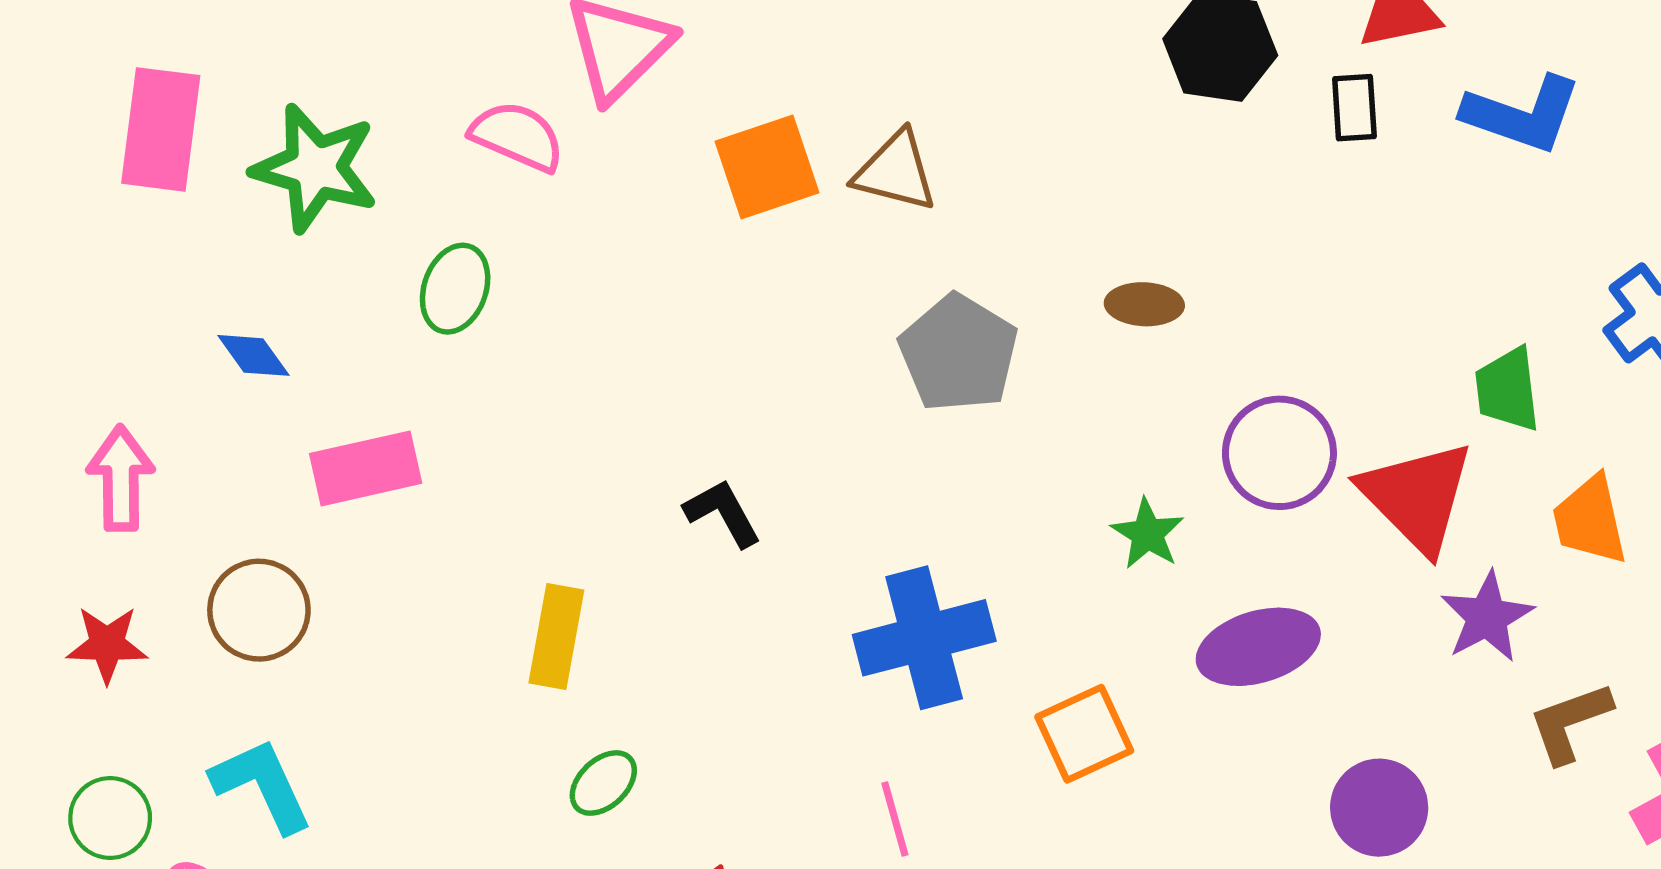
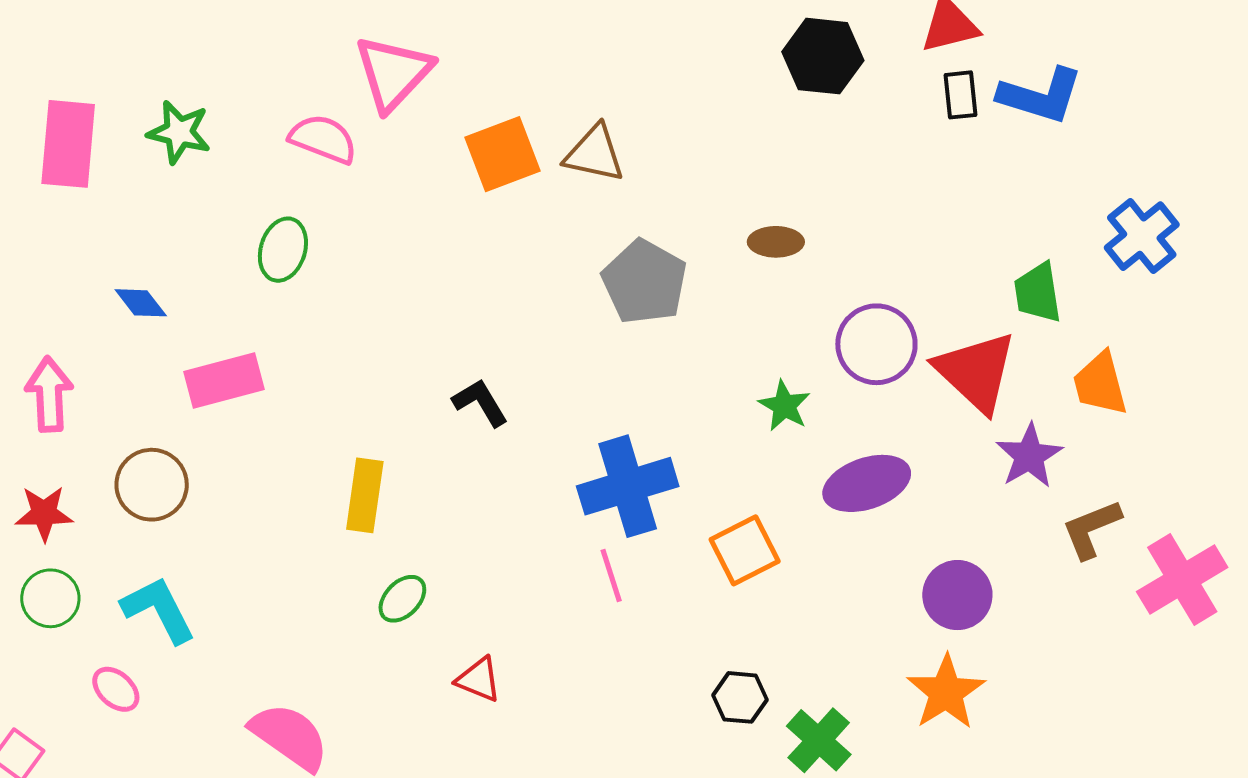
black rectangle: (1354, 108) -> (961, 95), moved
green star: (315, 168) -> (179, 132), moved, size x0.7
green circle: (110, 818) -> (50, 598), moved
pink line: (895, 819) -> (611, 575), moved

